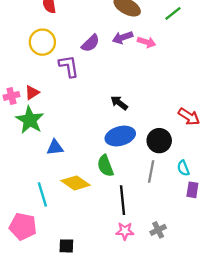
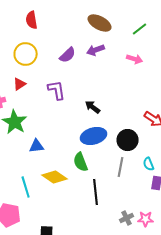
pink arrow: (147, 42) -> (135, 59), moved
purple L-shape: (69, 66) -> (57, 90), moved
red triangle: (32, 92) -> (20, 84), moved
pink star: (125, 231) -> (146, 219), moved

